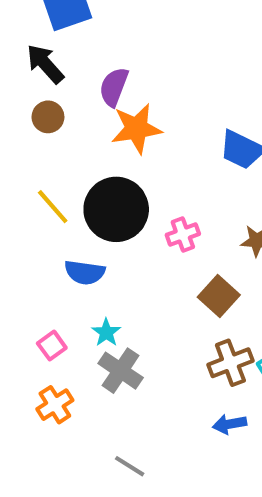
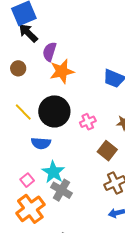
black arrow: (45, 64) -> (28, 33), moved
cyan star: (106, 332) -> (53, 172), size x1.6
orange cross: (55, 405) -> (30, 209), size x1.6

